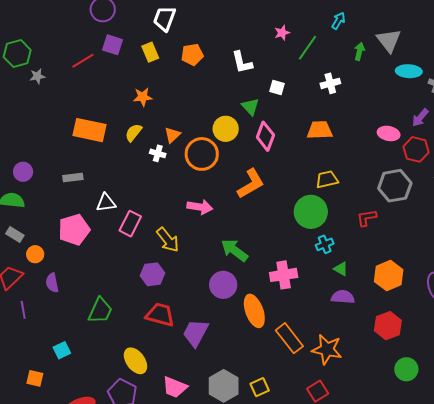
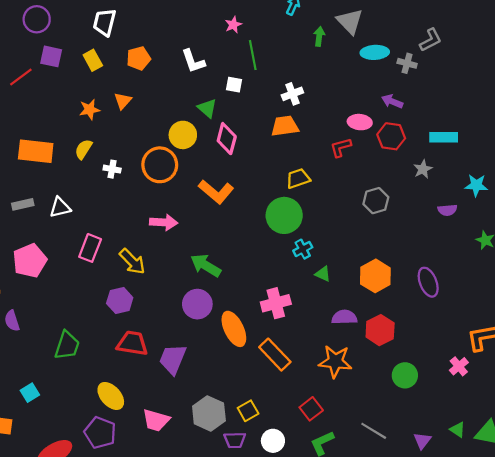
green line: (308, 48) -> (253, 55), moved, turned -40
white cross: (330, 83) -> (292, 94), moved
purple arrow: (420, 118) -> (392, 101), turned 78
orange triangle: (172, 135) -> (123, 101), moved
orange L-shape: (251, 184) -> (216, 192), turned 76
gray hexagon: (395, 186) -> (376, 201), moved, size x0.7
white triangle: (106, 203) -> (60, 207), moved
red L-shape: (367, 218) -> (341, 147), moved
pink cross: (284, 275) -> (276, 303), moved
purple semicircle: (343, 297) -> (344, 317), moved
orange star: (327, 349) -> (335, 361), moved

